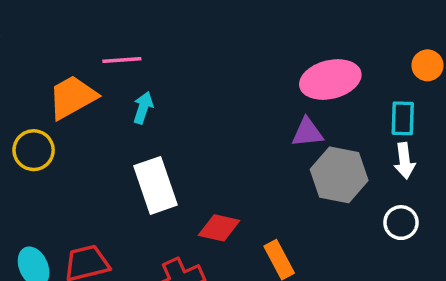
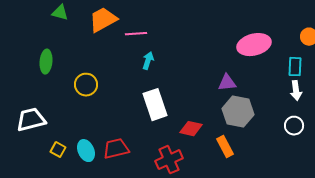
orange trapezoid: (72, 97) -> (103, 20), moved
purple triangle: (307, 132) -> (227, 83), moved
gray hexagon: (339, 175) -> (238, 112), moved

